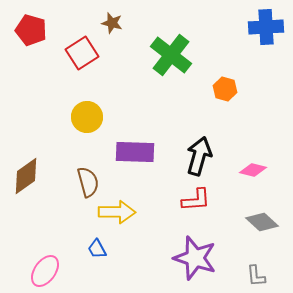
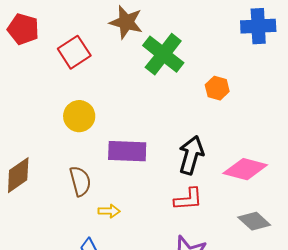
brown star: (112, 23) -> (126, 22), moved, size x1.6
pink diamond: (253, 170) -> (245, 169), size x1.6
yellow arrow: (117, 212) -> (109, 211), size x0.6

